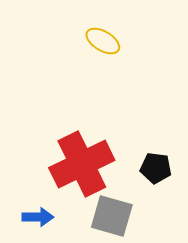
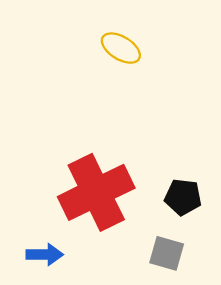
gray square: (112, 216) -> (167, 253), moved, size x0.7

